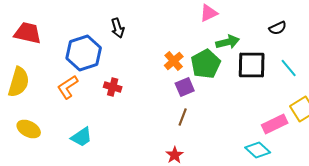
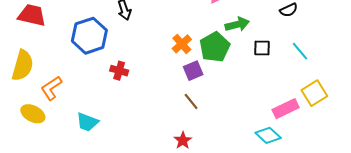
black square: (252, 65) -> (262, 48), size x0.6
orange L-shape: (68, 87) -> (51, 88), moved
brown line: (183, 117) -> (191, 101), turned -60
cyan trapezoid: (82, 137) -> (87, 122), turned 55

